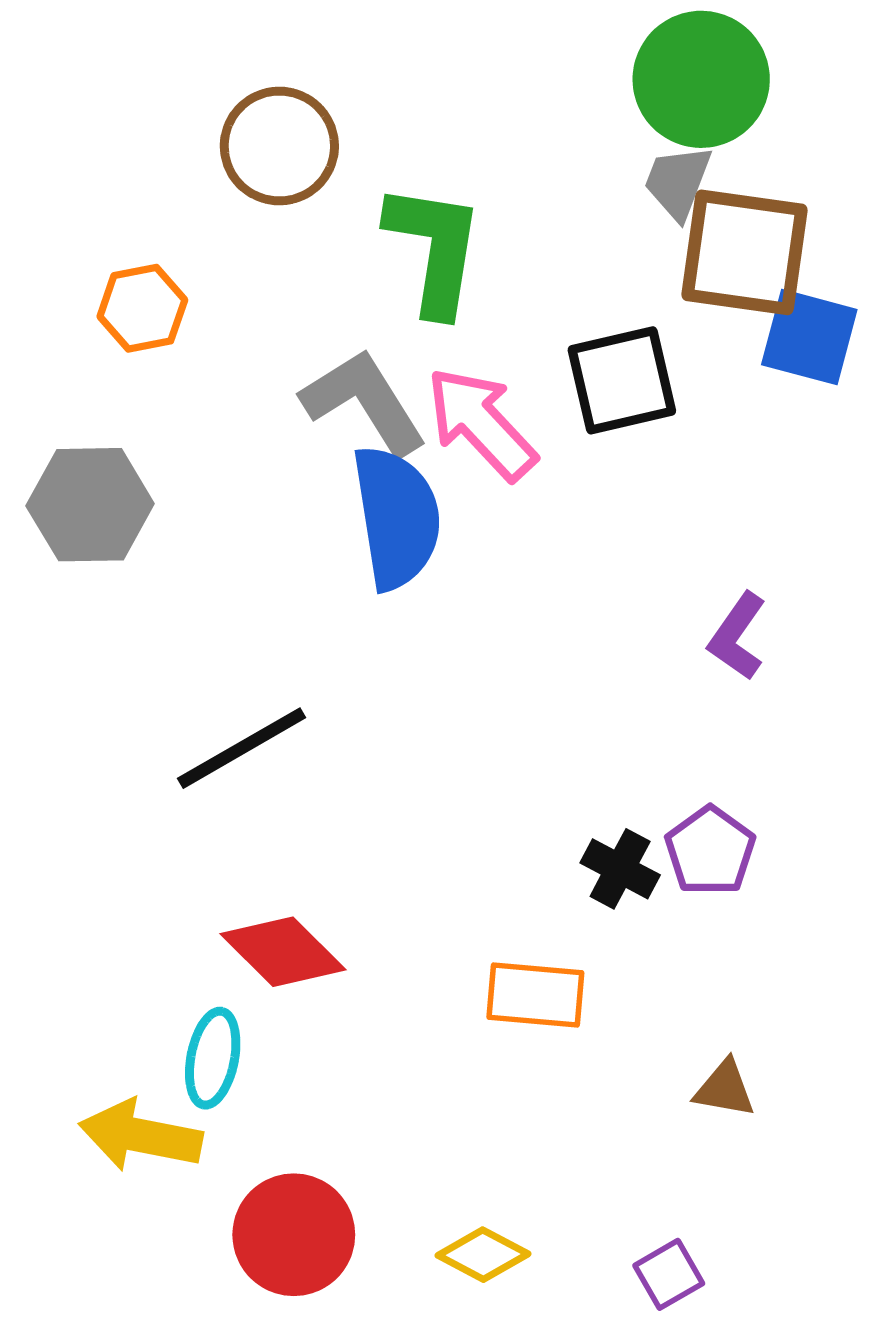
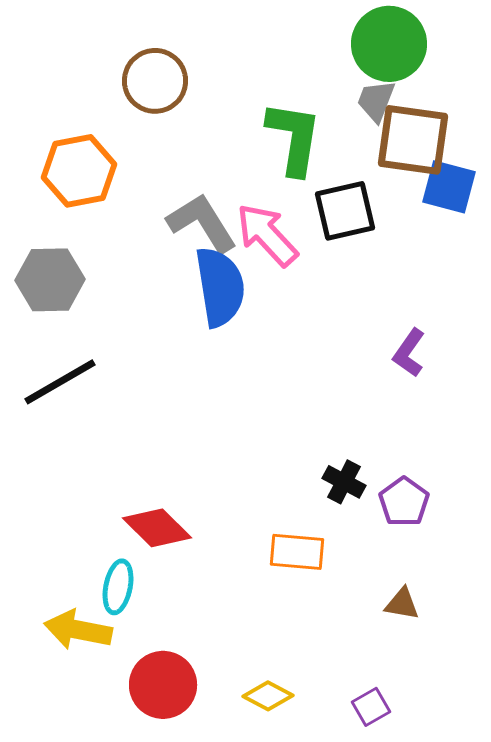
green L-shape: (434, 249) -> (294, 138), moved
orange hexagon: (142, 308) -> (79, 171), size x1.5
black line: (242, 748) -> (60, 382), moved
purple pentagon: (710, 851) -> (404, 502), moved

